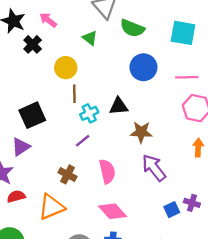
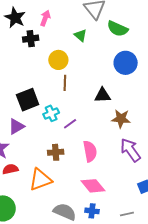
pink arrow: (48, 20) -> (45, 18), turned 70
black cross: (33, 44) -> (31, 39), turned 35
cyan cross: (89, 113) -> (51, 113), moved
brown cross: (68, 174) -> (56, 152), turned -35

